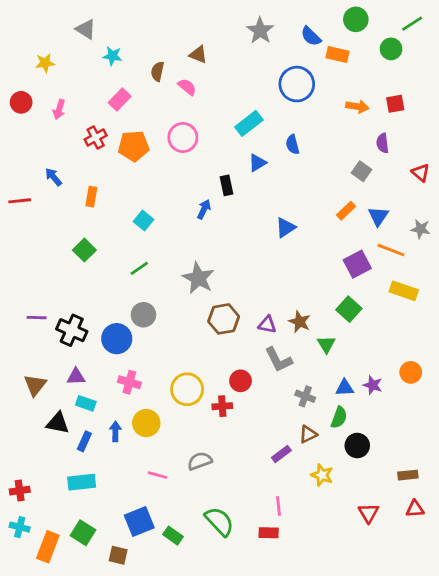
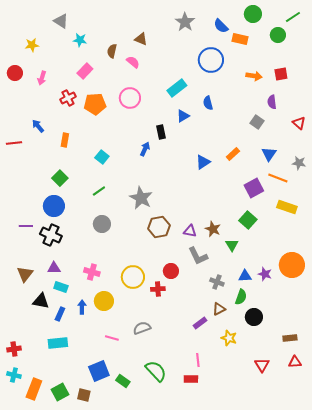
orange rectangle: (346, 211) -> (233, 154), moved
blue circle: (117, 339) -> (54, 206), moved
orange circle: (411, 372) -> (292, 265), size x1.6
green square: (83, 533) -> (60, 392), moved, turned 30

